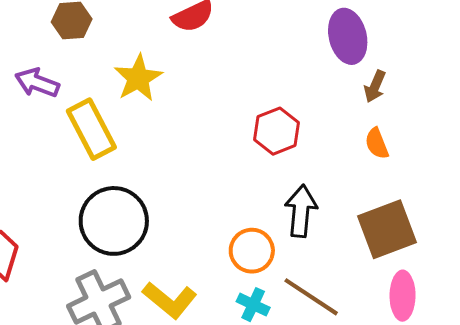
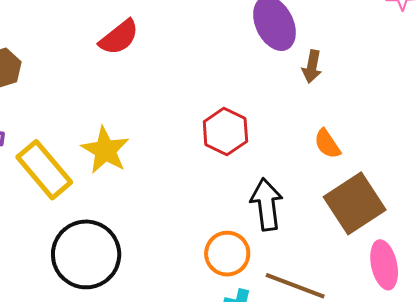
yellow star: (138, 78) -> (105, 150), moved
orange semicircle: (377, 143) -> (327, 144), moved

